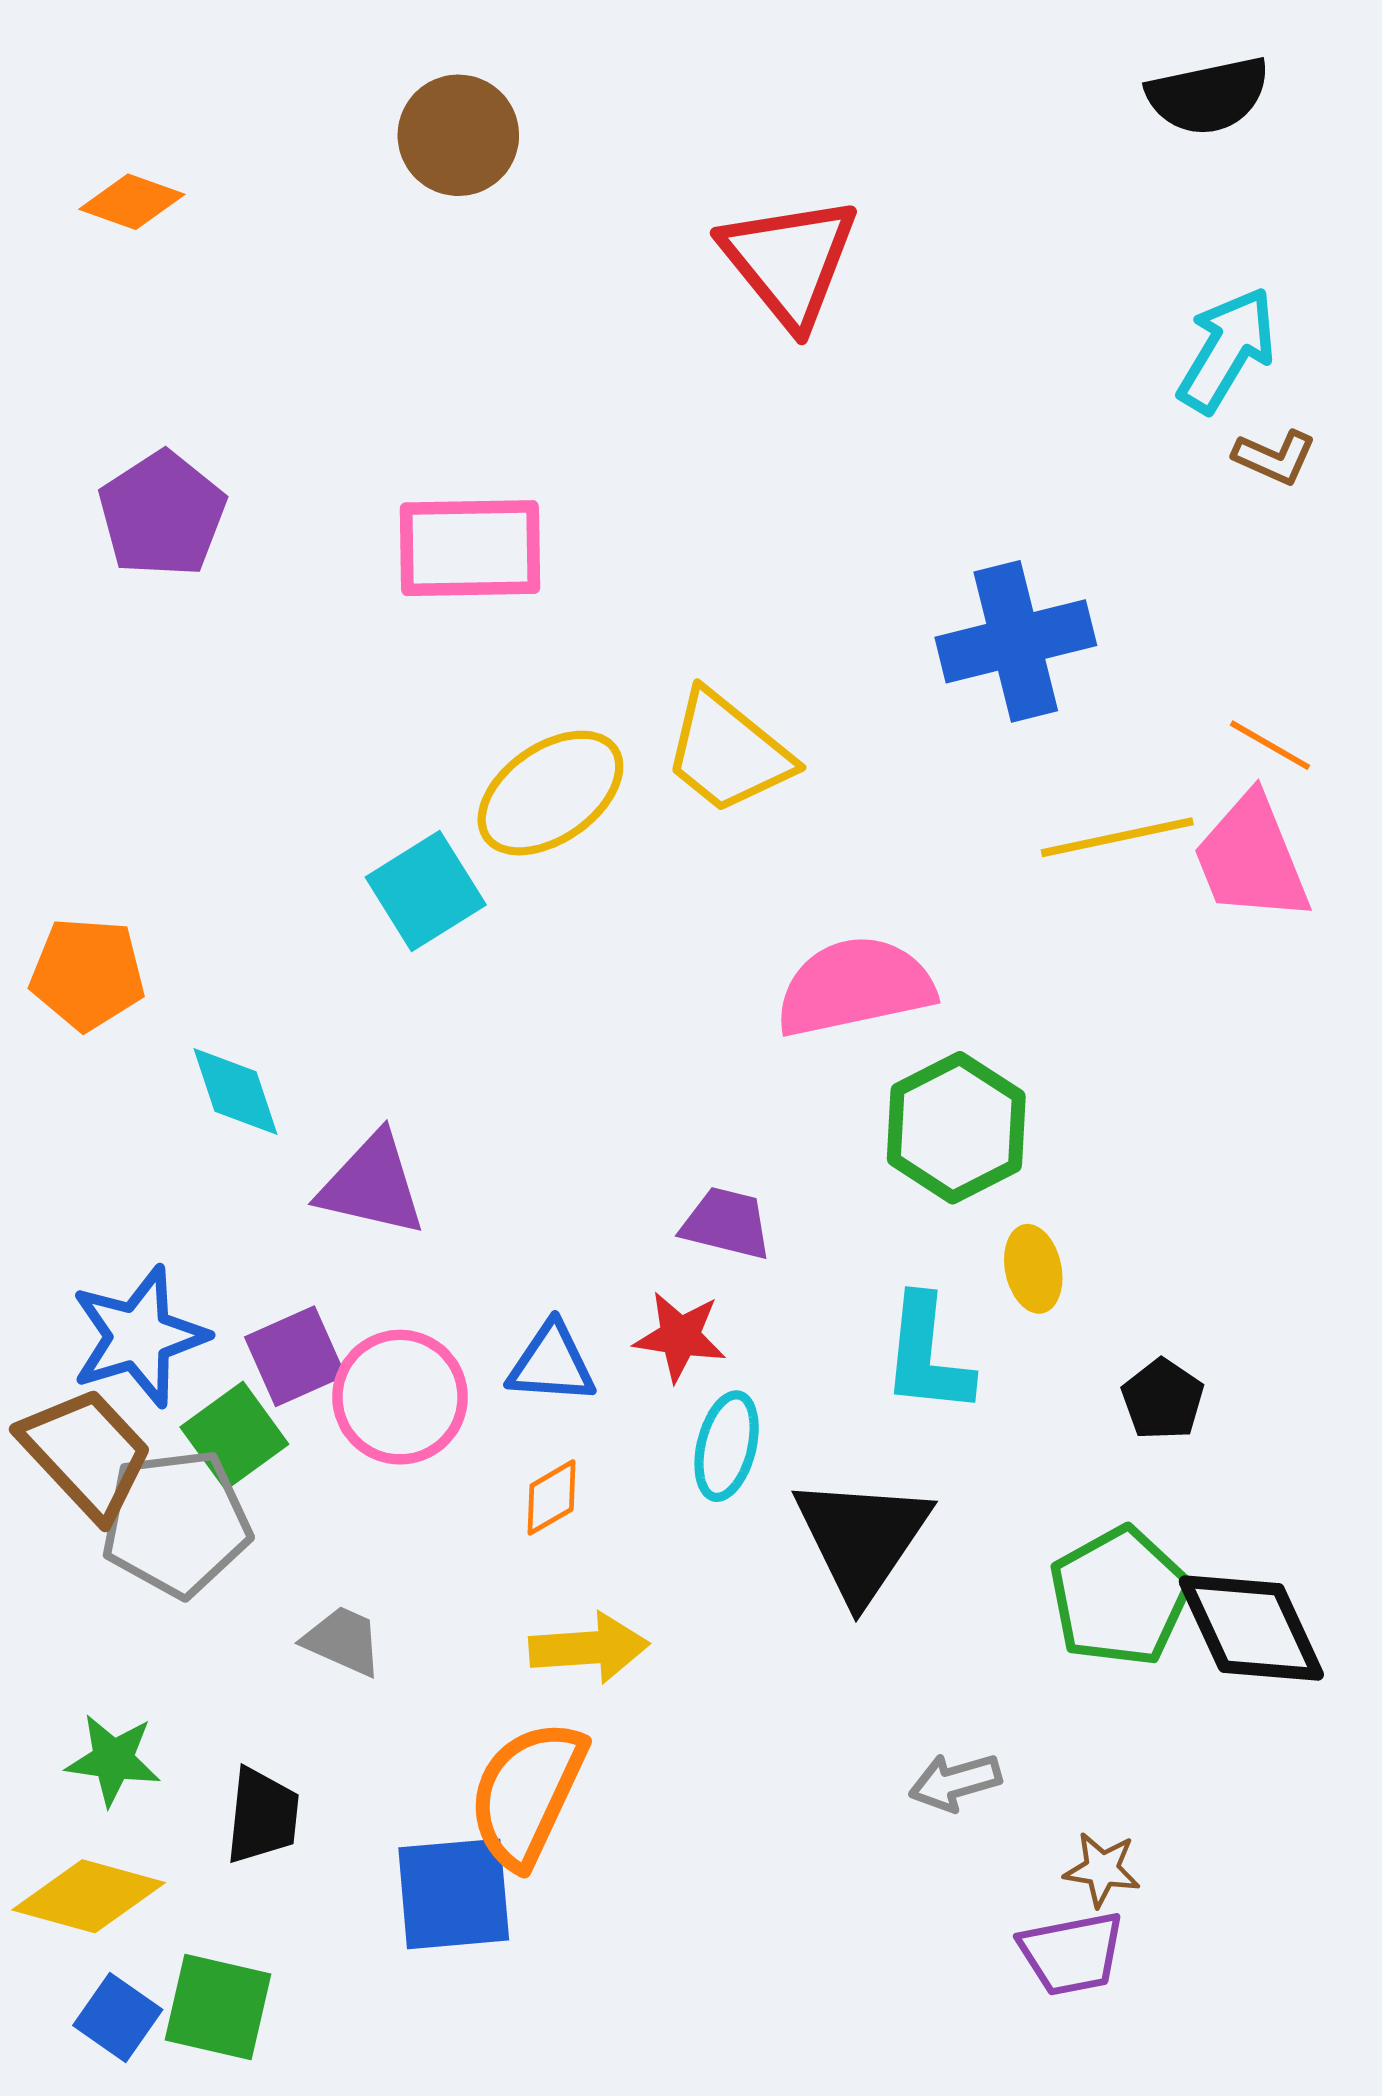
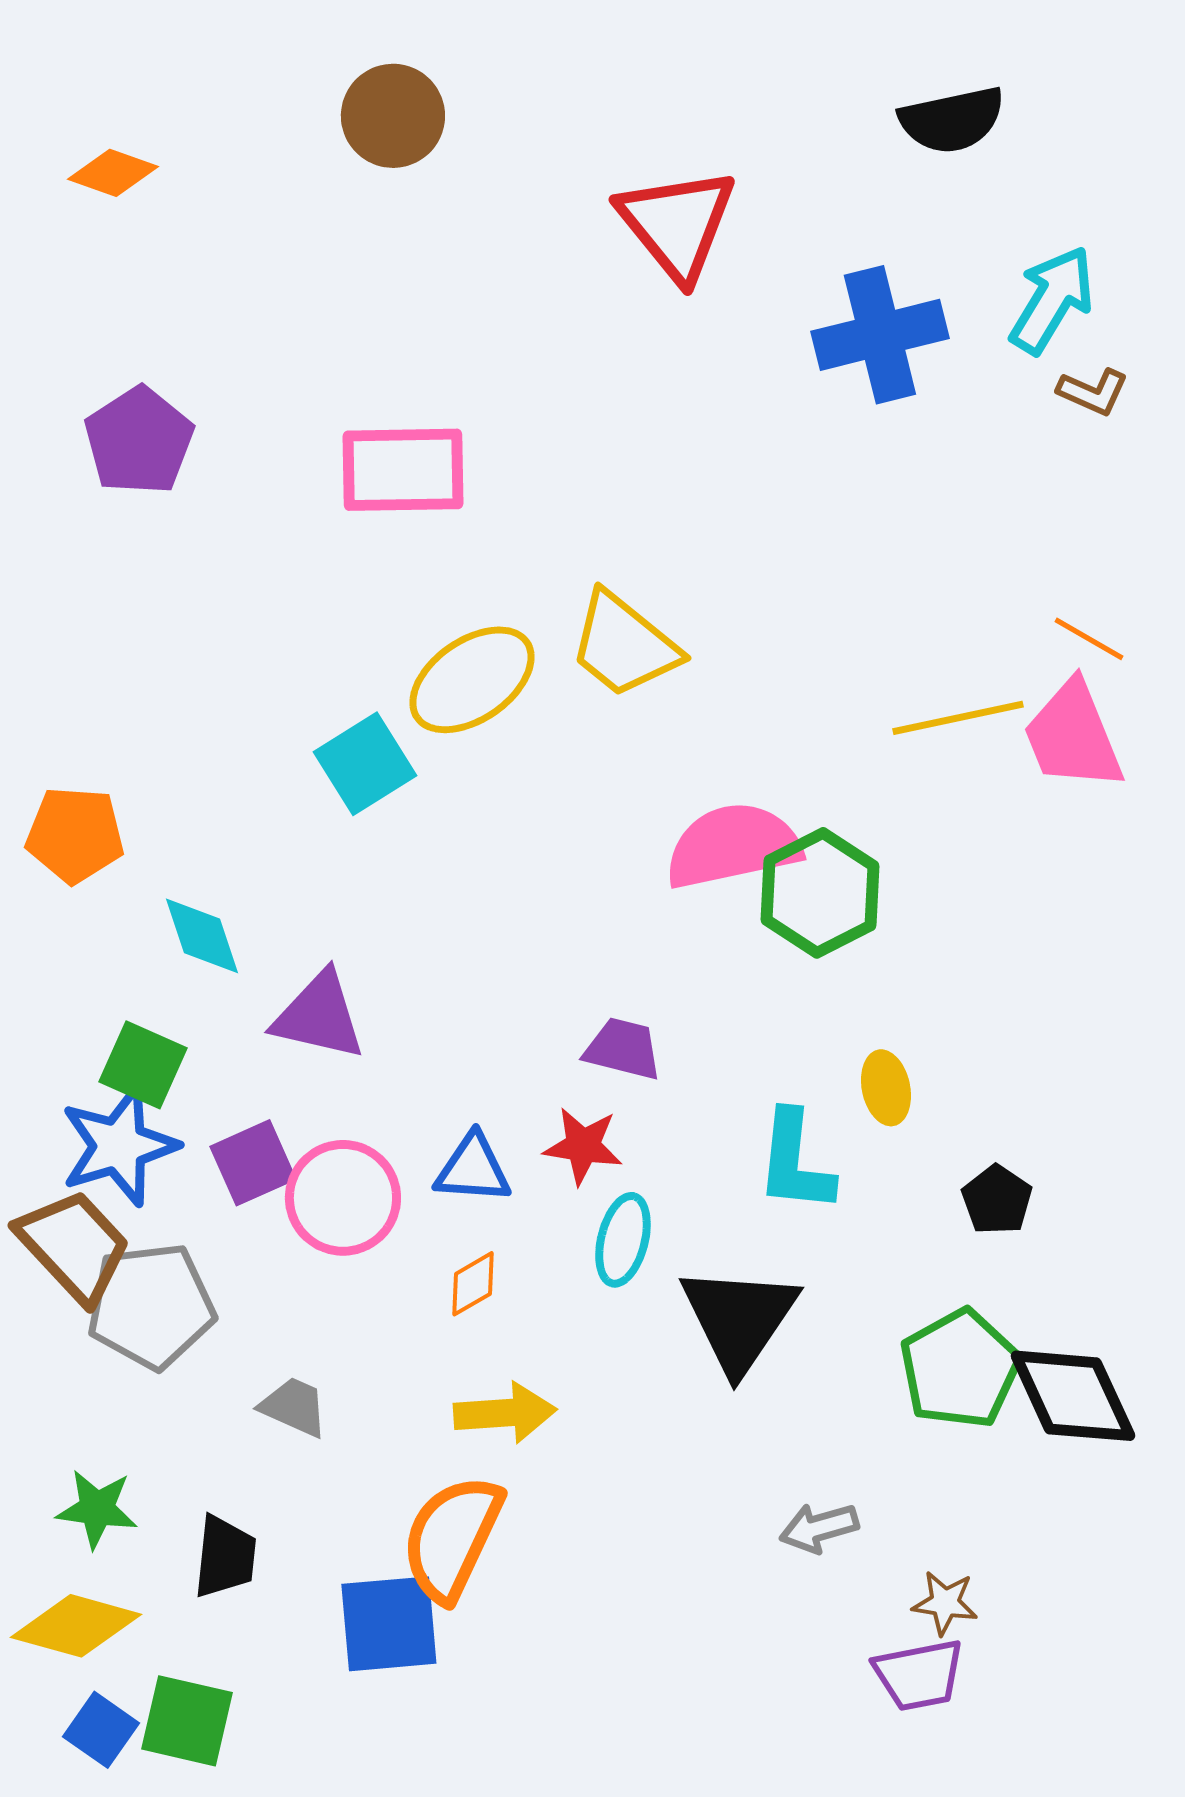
black semicircle: (1208, 96) -> (952, 120), moved
blue cross: (1016, 641) -> (880, 335), moved
green hexagon: (956, 1128) -> (820, 893), moved
green square: (234, 1436) -> (143, 1065), moved, turned -30

